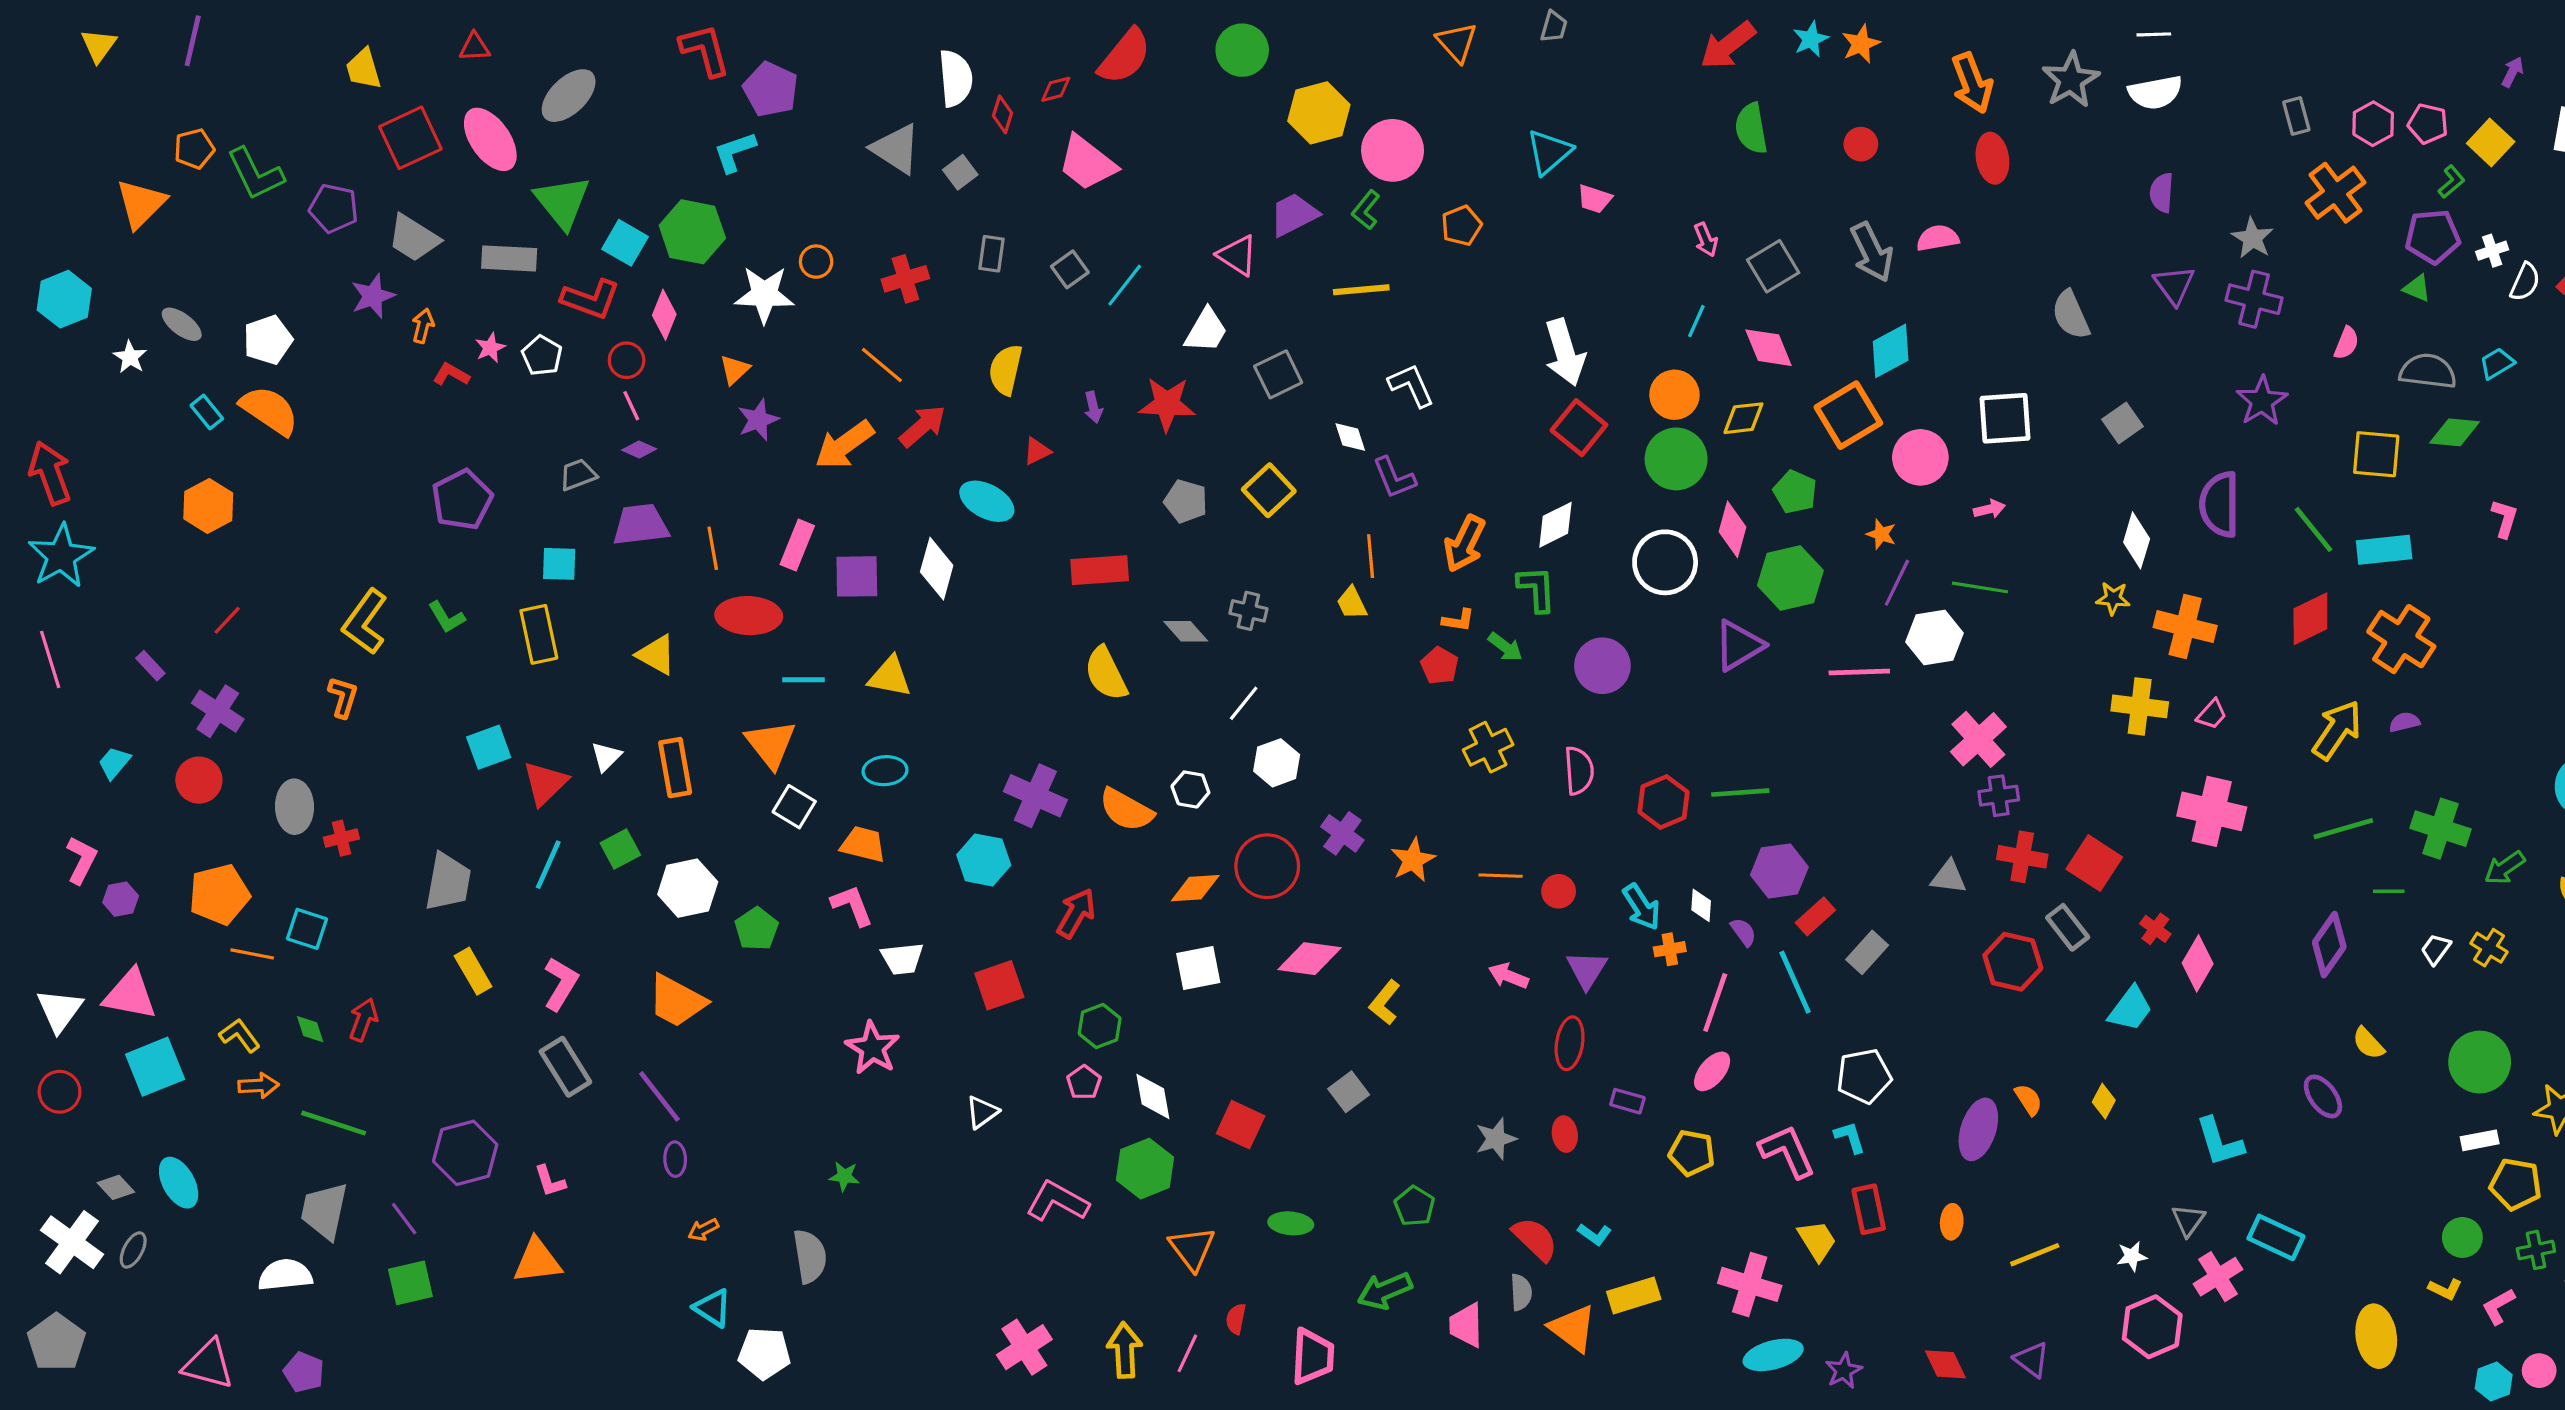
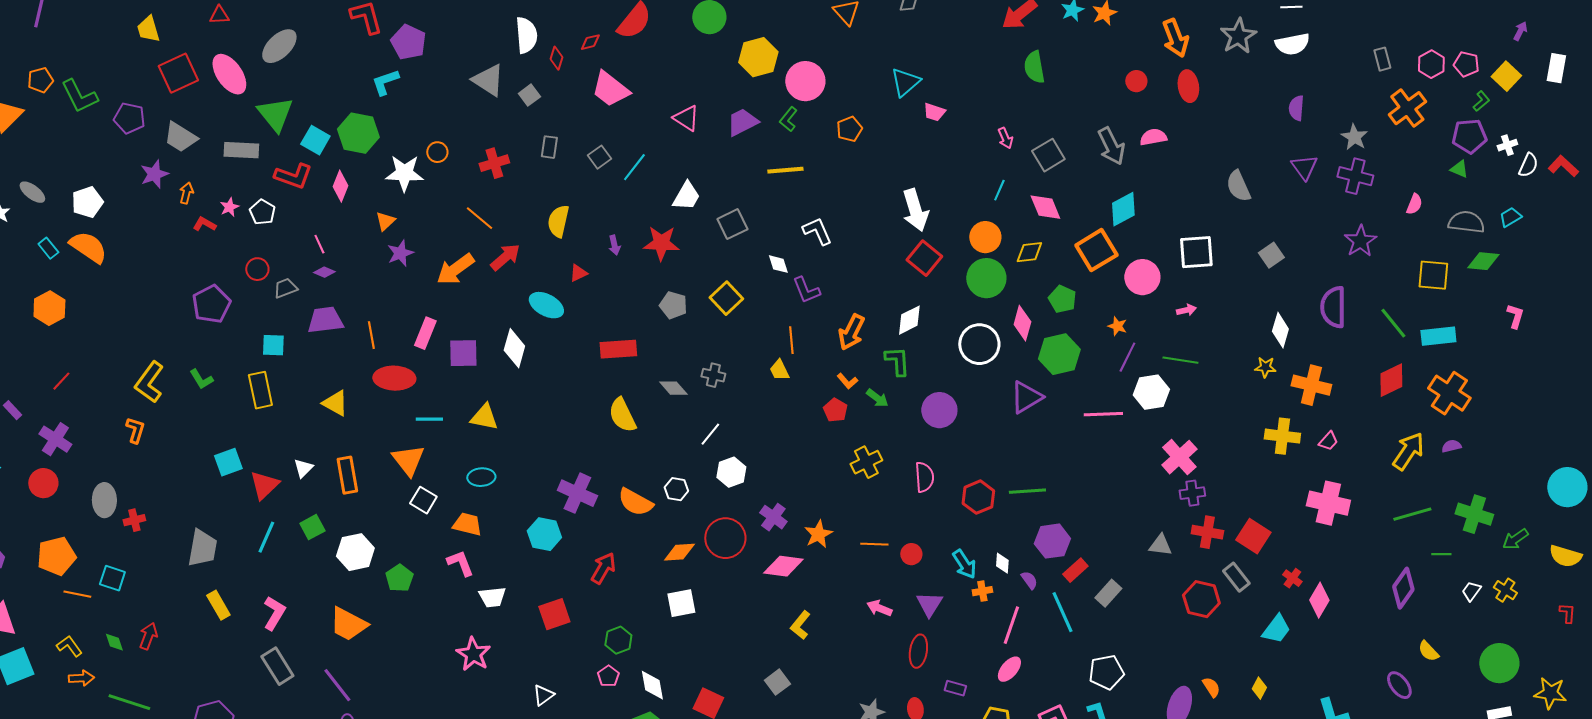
red circle: (1861, 144) -> (1136, 81), moved
pink triangle: (1237, 255) -> (686, 118), moved
red circle: (627, 360) -> (257, 269), moved
orange L-shape: (1458, 620) -> (847, 381), turned 40
pink diamond: (1310, 959) -> (783, 566), moved

